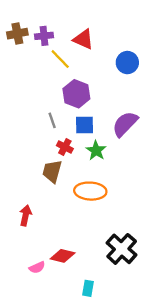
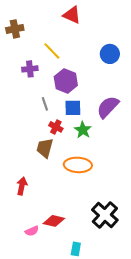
purple cross: (44, 36) -> (30, 69), moved
red triangle: (83, 39) -> (72, 15), moved

